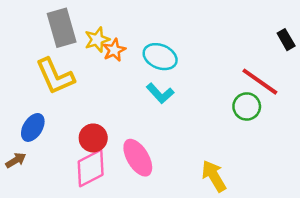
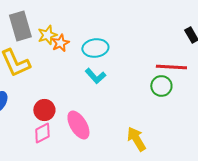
cyan ellipse: (160, 57) -> (95, 48), turned -30
red line: (260, 82) -> (171, 67), turned -32
pink diamond: (91, 168) -> (42, 133), size x0.7

